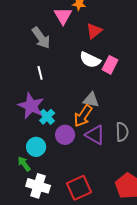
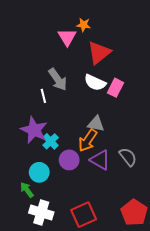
red triangle: (94, 31) -> (99, 53), size x1.4
gray arrow: (41, 38) -> (58, 79), moved
gray semicircle: (122, 132) -> (128, 157), turned -36

